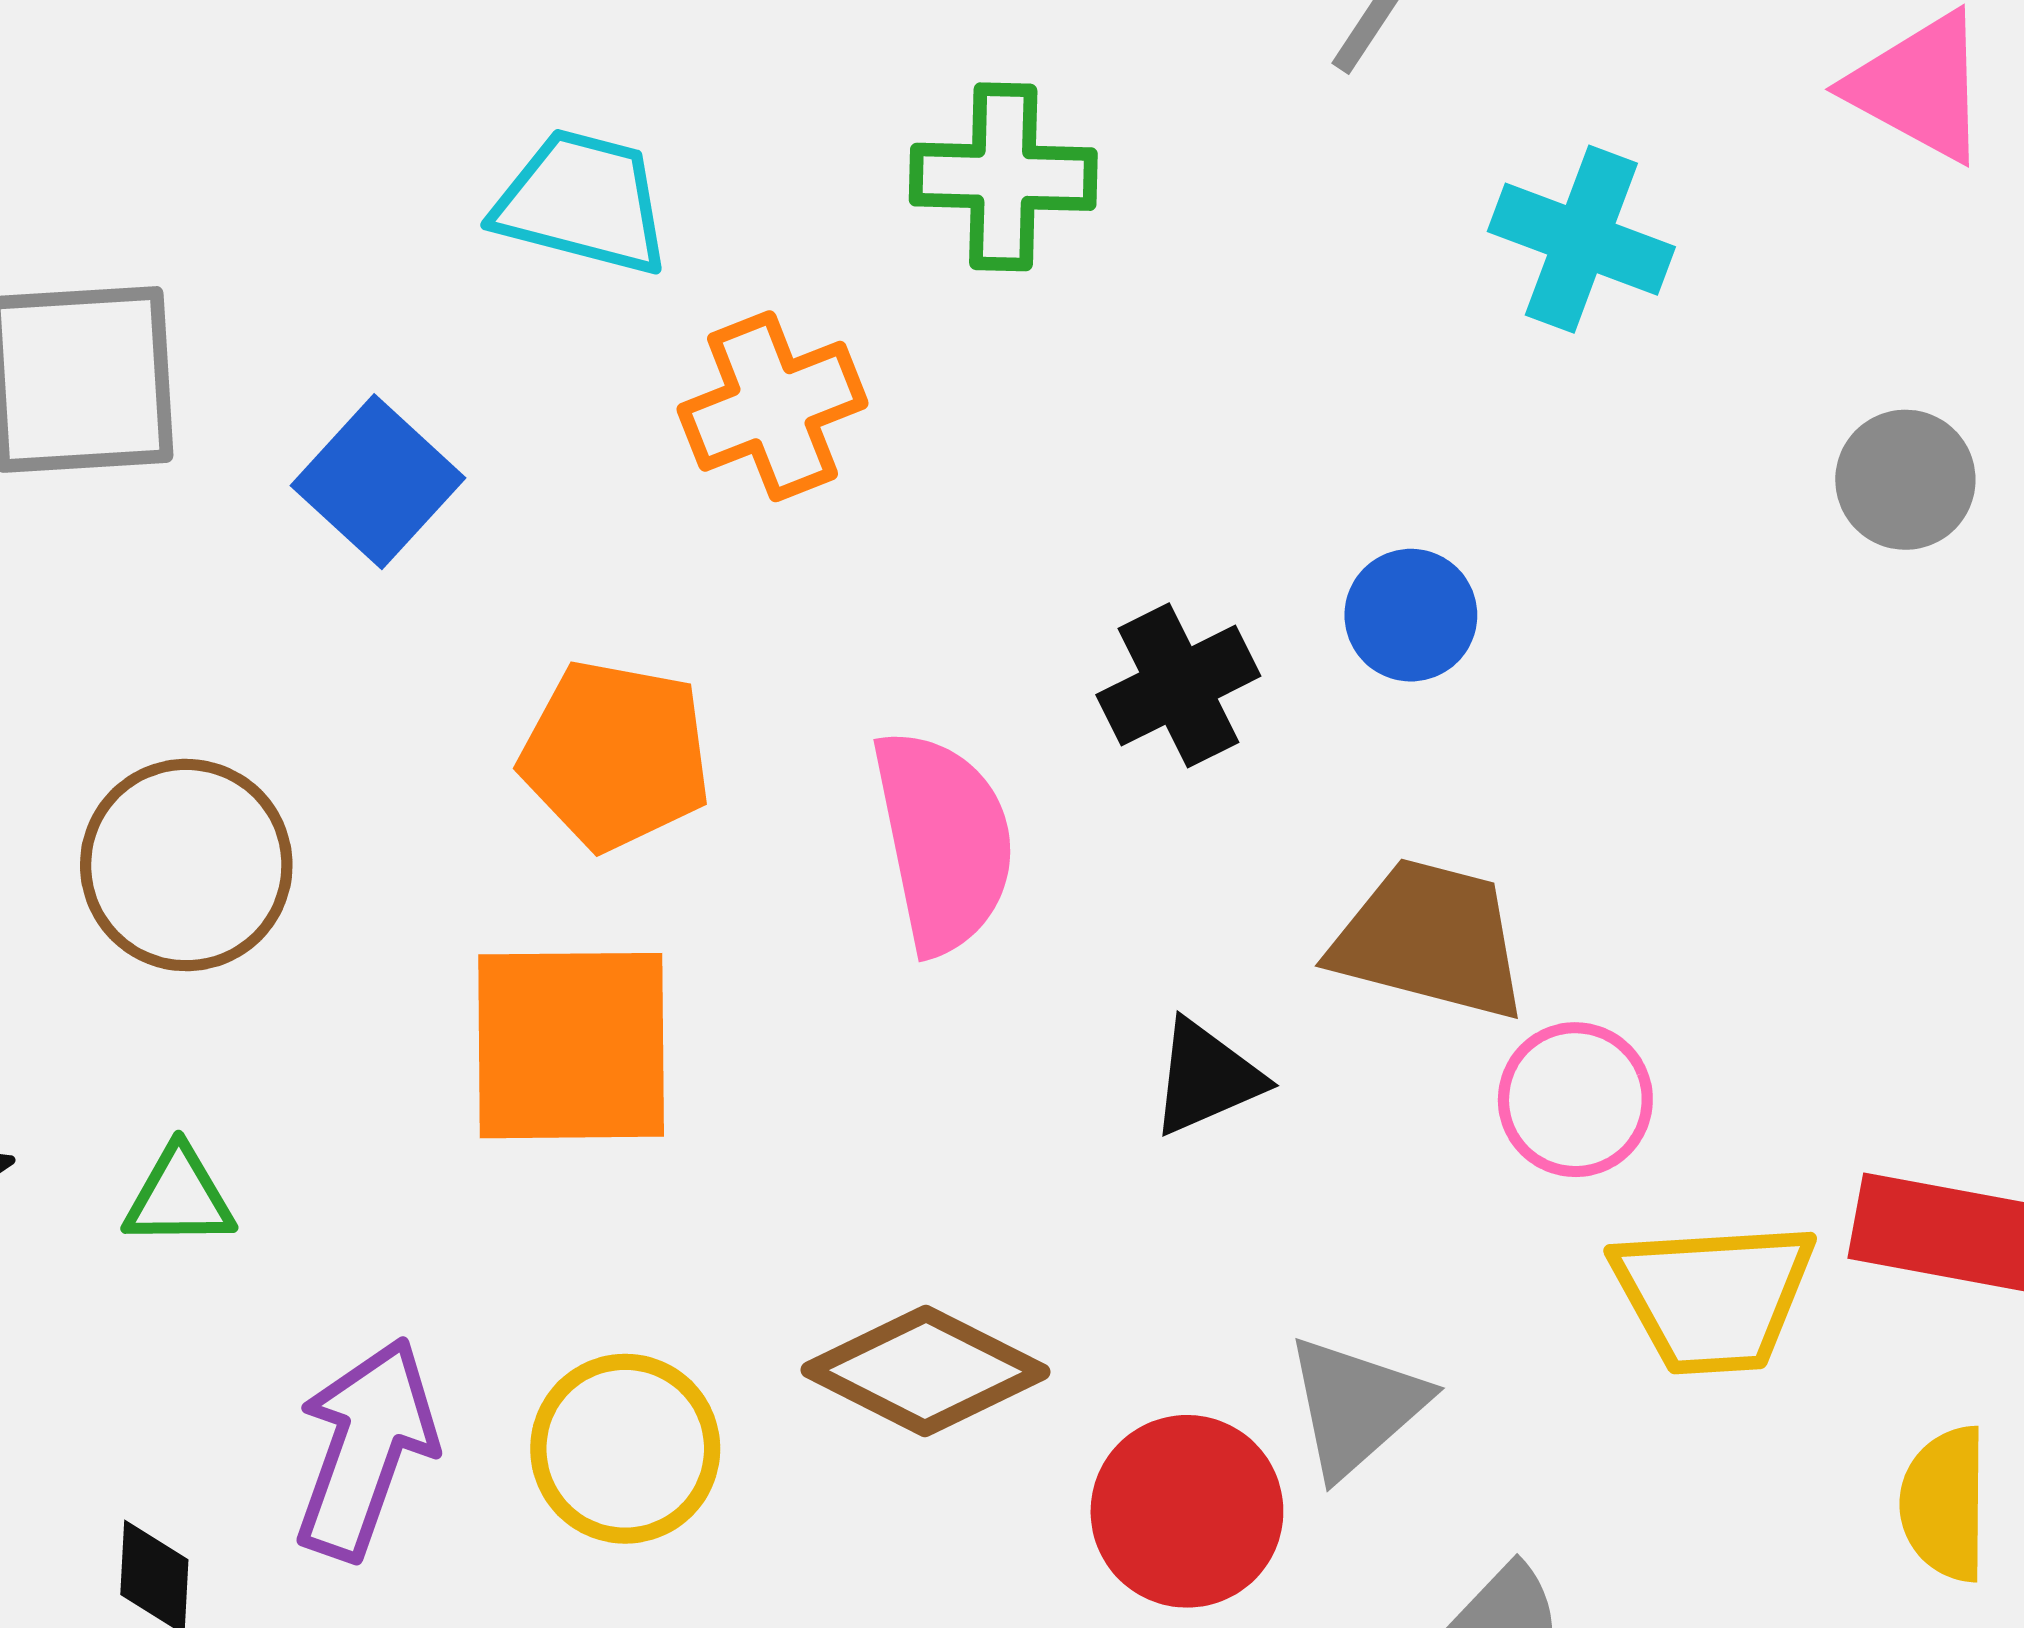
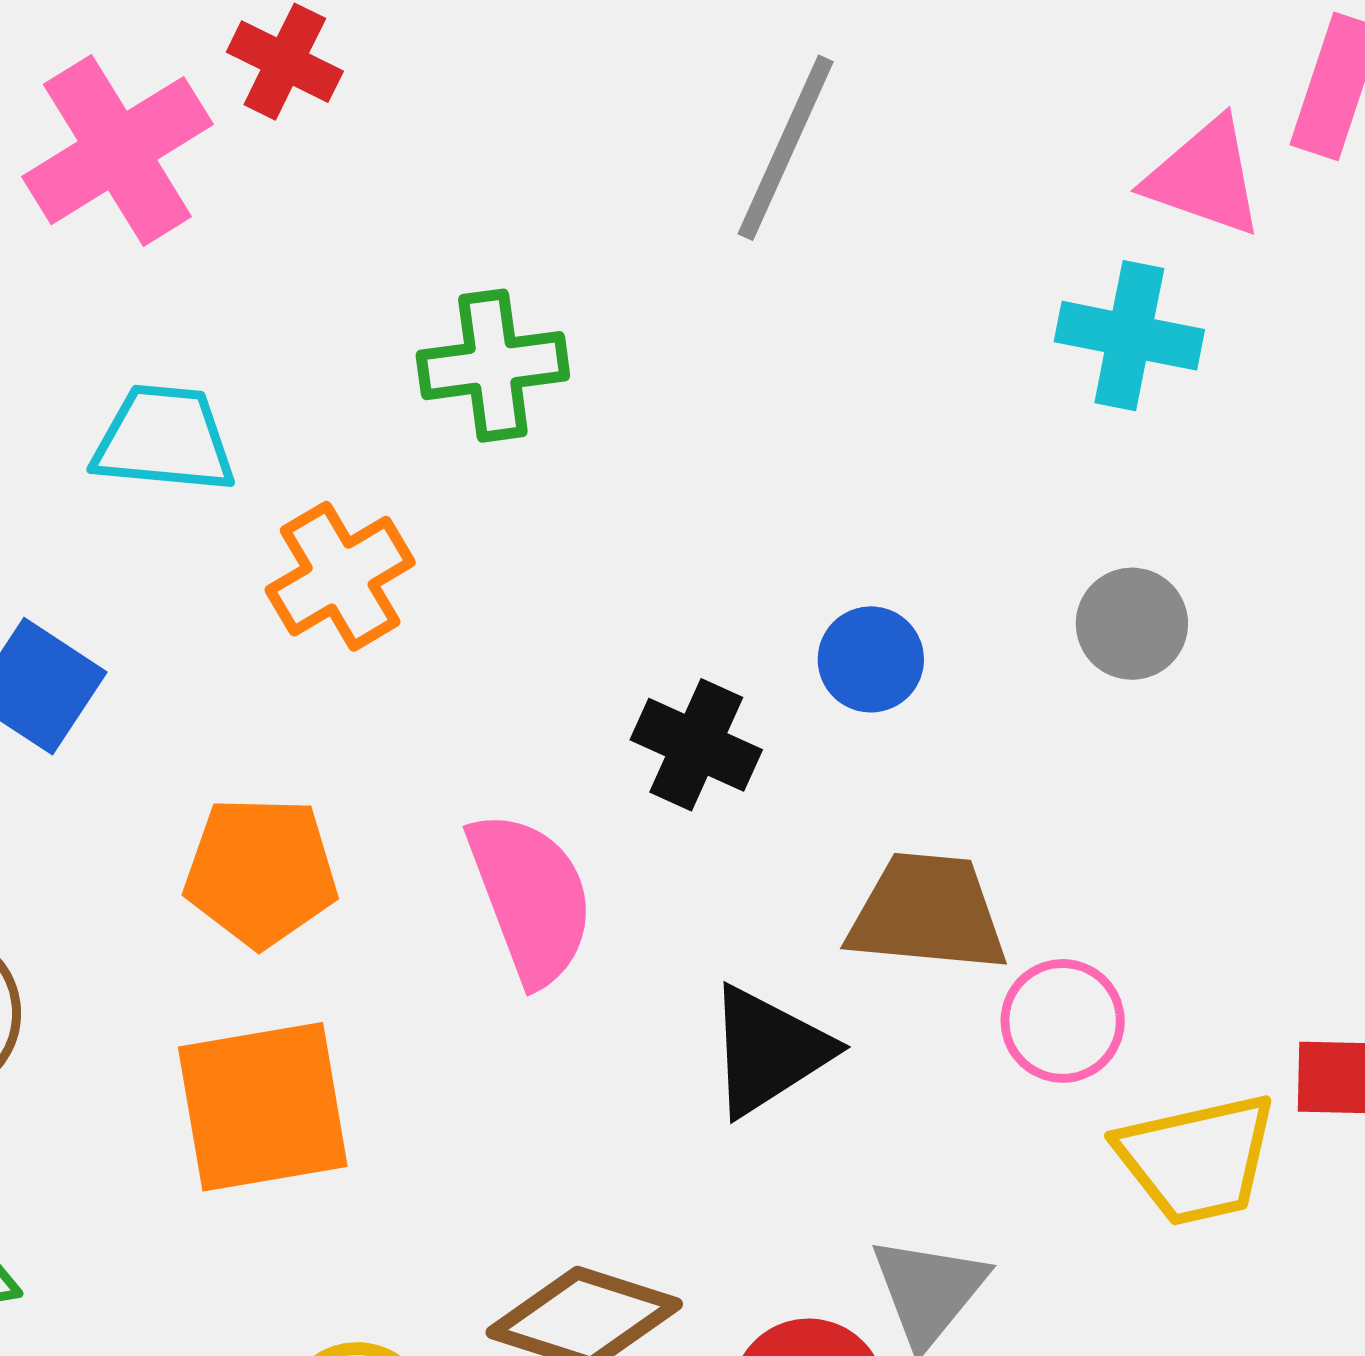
cyan cross: (1581, 239) -> (1129, 336), moved
gray circle: (1905, 480) -> (1132, 624), moved
black cross: (1178, 685) -> (696, 745), turned -30
black triangle: (1206, 1078) -> (768, 1051), size x1.4

